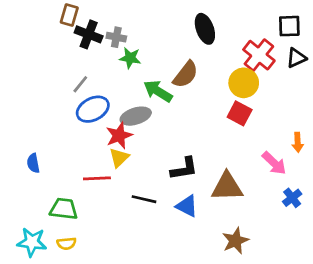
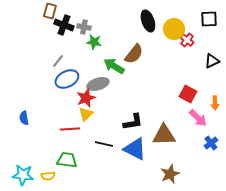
red cross: (259, 55) -> (187, 40), size x0.6
black triangle: (296, 58) -> (212, 61), moved
yellow circle: (244, 83) -> (174, 29), moved
red square: (240, 113) -> (188, 94), moved
blue triangle: (187, 206) -> (135, 149), size x1.4
green trapezoid: (64, 209) -> (67, 160), moved

